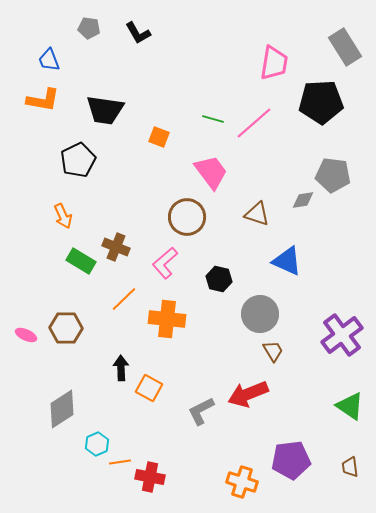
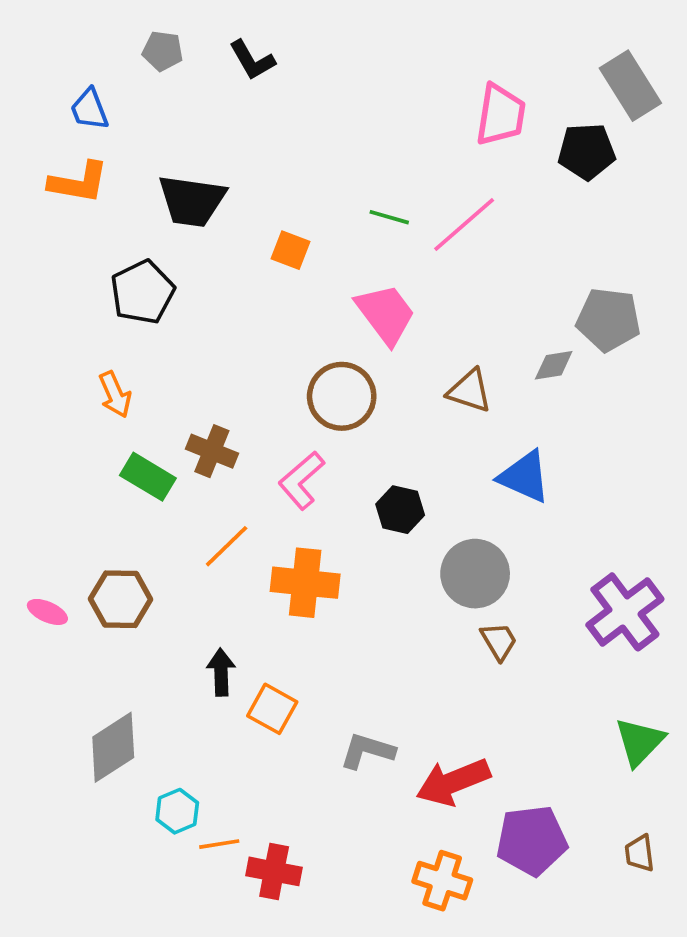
black pentagon: (321, 102) -> (587, 151), moved, size x0.7
red arrow: (248, 394) -> (453, 782), moved
green triangle: (350, 406) -> (640, 742), turned 40
gray L-shape: (201, 411) -> (367, 751), turned 44

